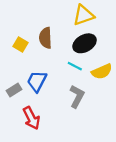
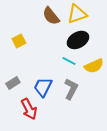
brown semicircle: (46, 38) -> (51, 16), moved, turned -36
yellow square: (21, 44) -> (19, 41), turned 32
blue trapezoid: (37, 81) -> (43, 87), moved

